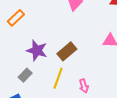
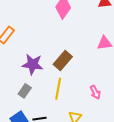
pink arrow: (84, 86) -> (95, 92), moved

